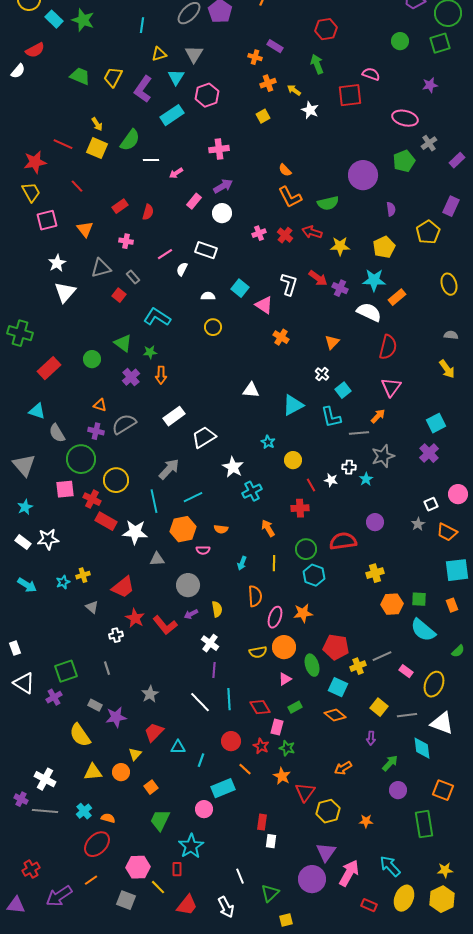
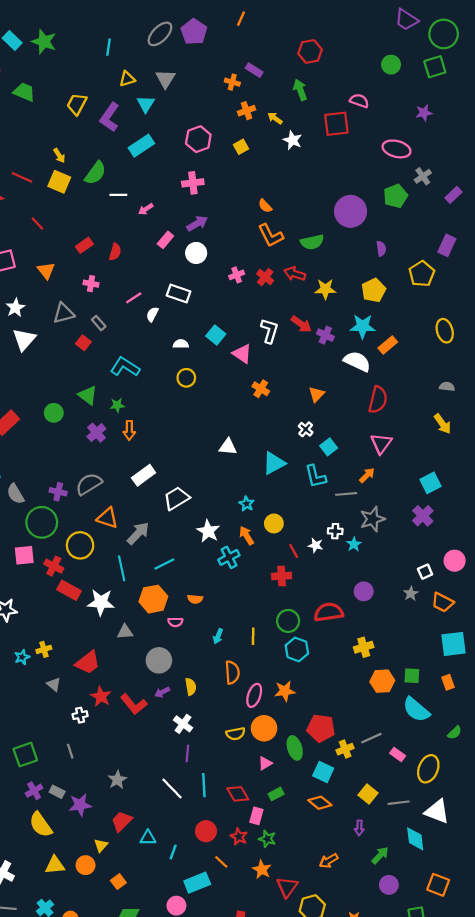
green trapezoid: (80, 76) -> (24, 92), moved
pink hexagon: (207, 95) -> (198, 139), moved
orange triangle: (100, 405) -> (107, 518), moved, size x1.5
orange arrow: (268, 528) -> (247, 536), moved
purple cross: (54, 697) -> (34, 791), moved

